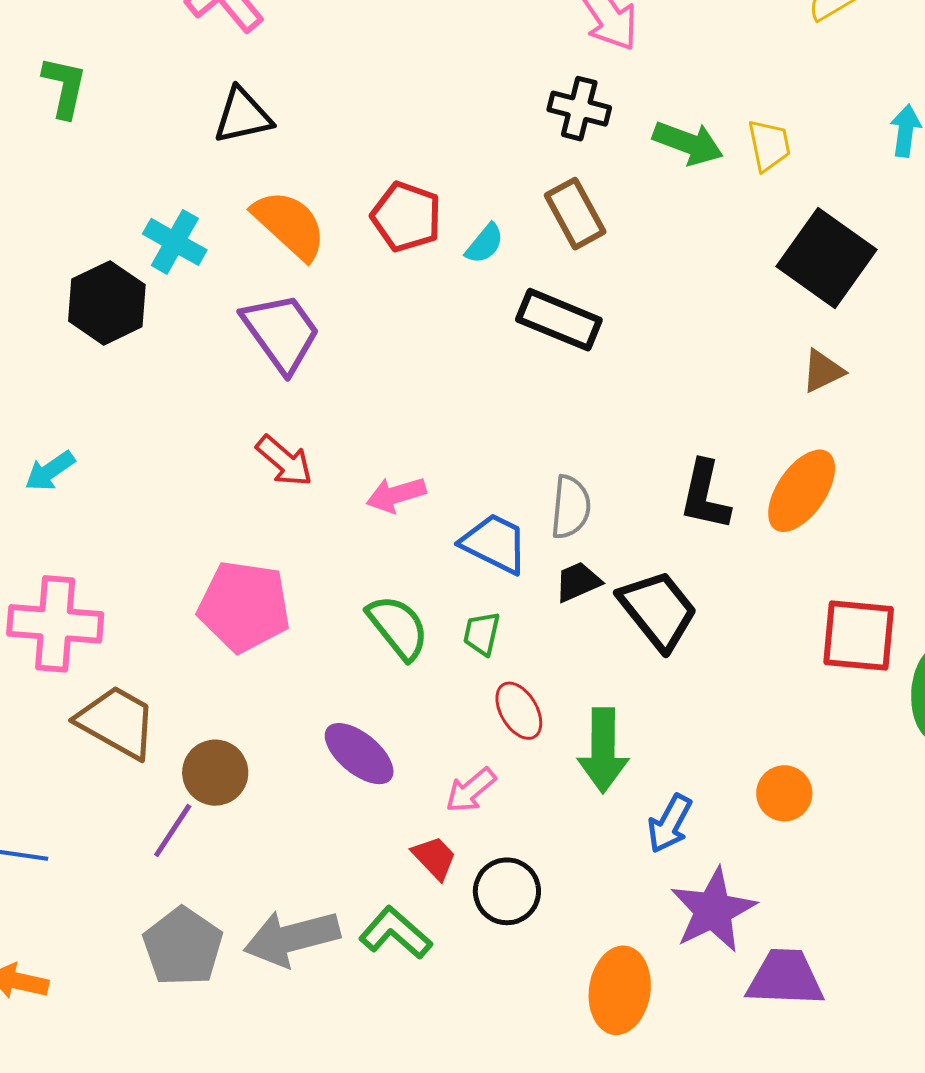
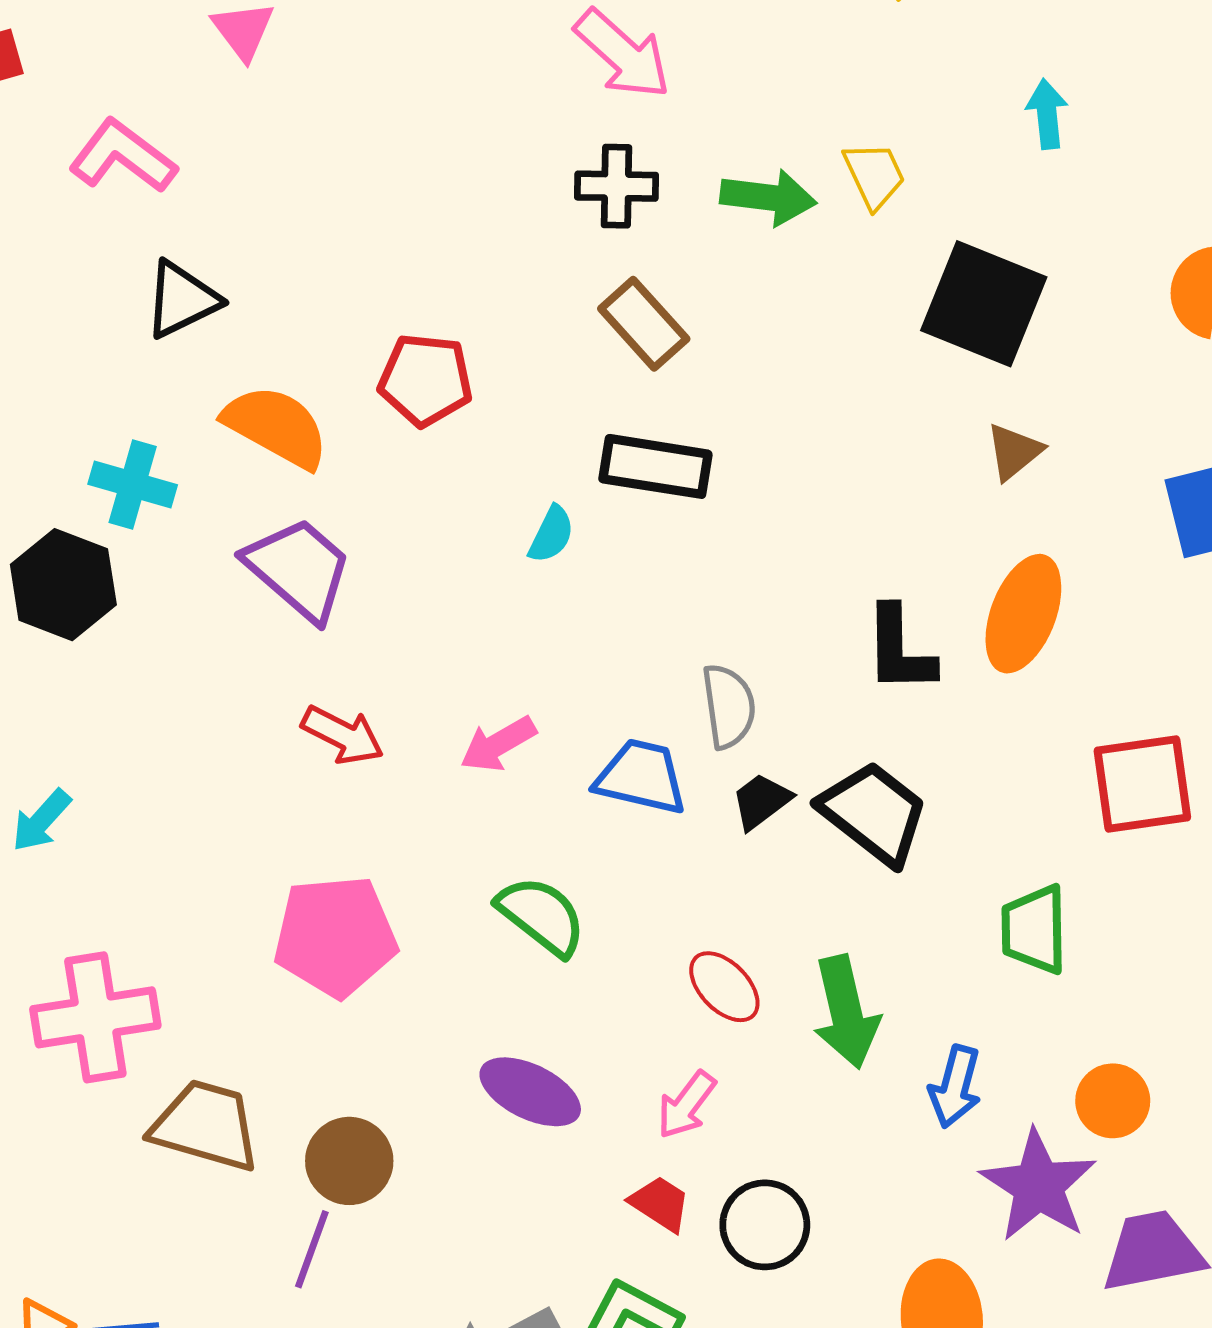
cyan semicircle: (485, 244) -> (551, 534), moved
green trapezoid: (482, 634) -> (1034, 930), moved, size x1.5
orange circle: (784, 793) -> (1113, 1101), moved

